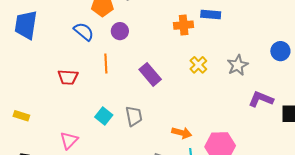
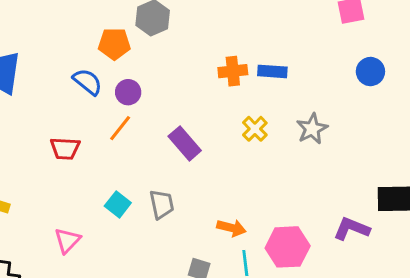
blue rectangle: (211, 14) -> (272, 71), moved
purple circle: (120, 31) -> (128, 92), moved
blue circle: (280, 51) -> (370, 72), moved
orange line: (106, 64) -> (120, 128), turned 42
purple L-shape: (261, 99) -> (352, 229), moved

